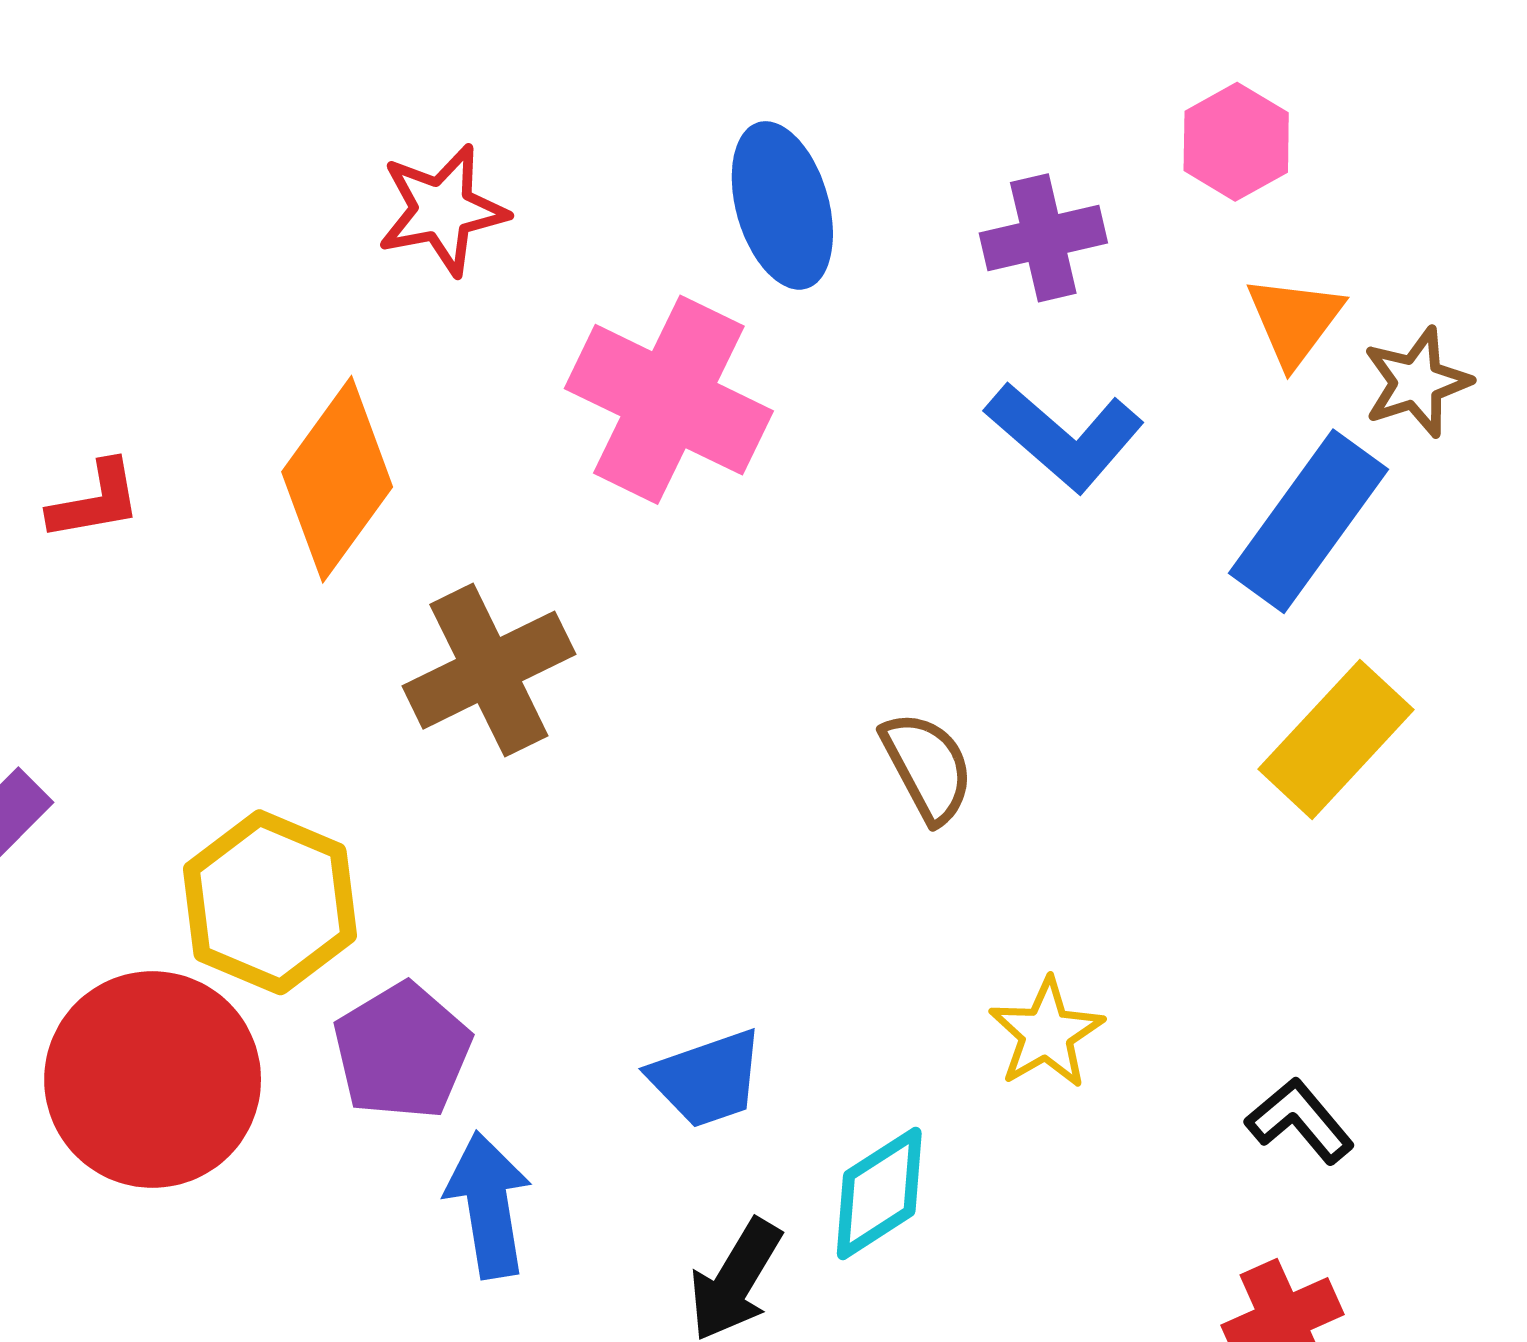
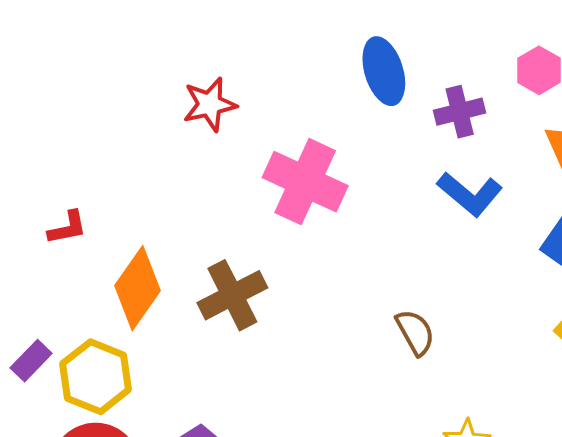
blue ellipse: (782, 205) -> (384, 71), moved
orange diamond: (337, 479) -> (138, 288), moved
yellow hexagon: (270, 902) -> (96, 377), moved

